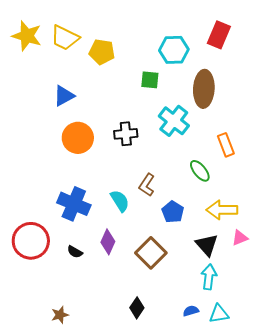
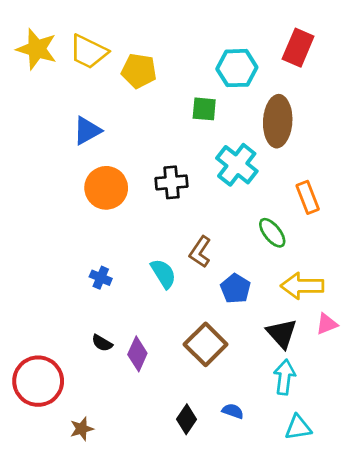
blue cross: (74, 204) -> (101, 278), size x0.5
red circle: (31, 241) -> (38, 381), moved
purple diamond: (108, 242) -> (137, 354), moved
blue semicircle: (191, 311) -> (233, 411), moved, turned 35

